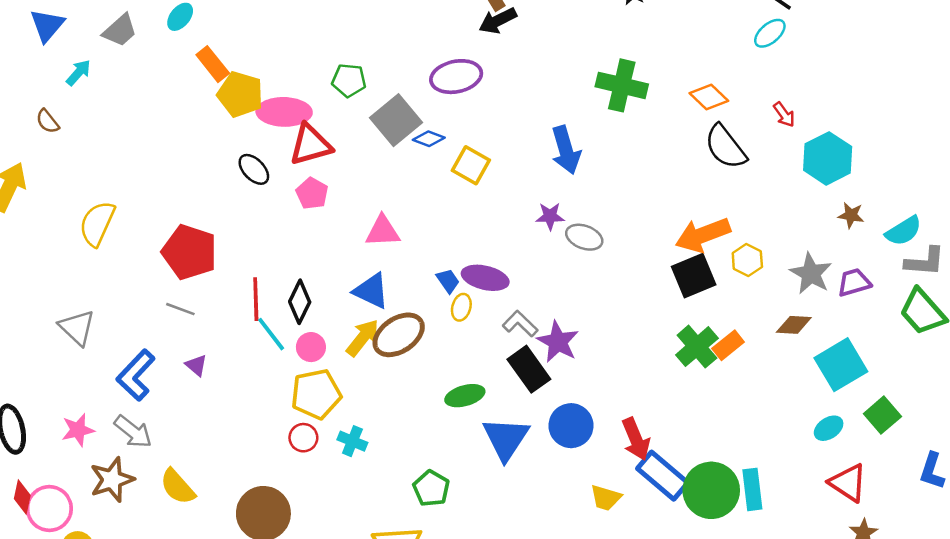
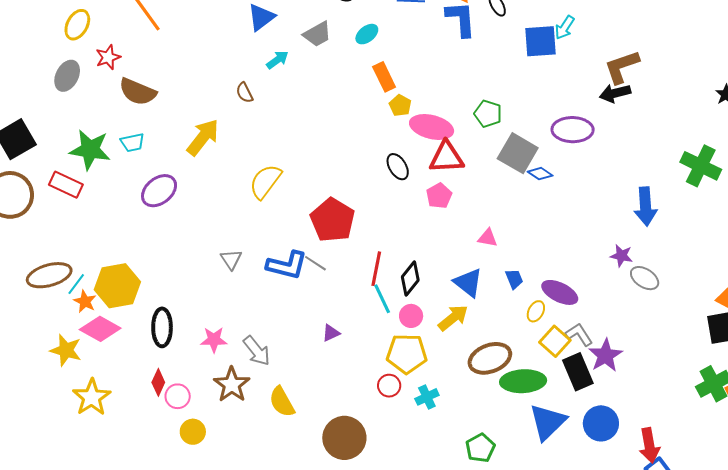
yellow pentagon: (240, 94) -> (400, 105), size x0.6
gray square: (396, 120) -> (518, 153), turned -33
yellow square: (471, 165) -> (555, 341), moved
pink triangle: (383, 231) -> (488, 238), size x0.7
blue trapezoid: (448, 281) -> (514, 279), moved
gray triangle: (77, 328) -> (231, 259), size x0.7
brown ellipse: (399, 335) -> (490, 358), moved
purple triangle: (196, 365) -> (331, 333), moved, turned 42
blue L-shape: (136, 375) -> (287, 265), moved, turned -132
green ellipse: (465, 396) -> (523, 381), size x1.4
cyan cross: (352, 441) -> (427, 397), turned 30
brown star: (112, 480) -> (232, 385), turned -30
pink circle: (49, 509) -> (178, 396), size x0.7

